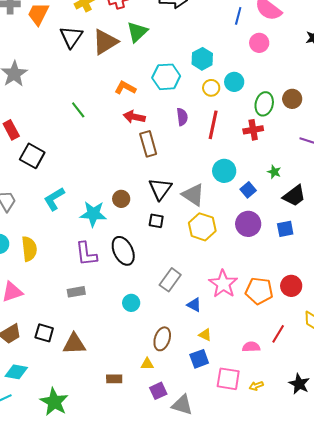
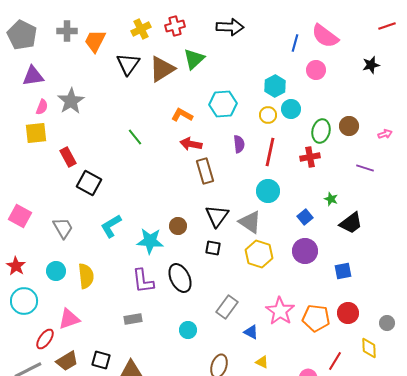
cyan hexagon: (202, 59) -> (275, 86), moved
cyan circle: (224, 171) -> (268, 191), moved
blue square: (285, 229) -> (343, 271), moved

